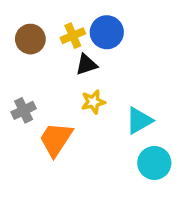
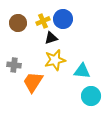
yellow star: (93, 102) -> (55, 60), size x1.5
gray cross: (24, 110) -> (14, 65), turned 32
cyan triangle: (139, 121) -> (82, 71), turned 36

